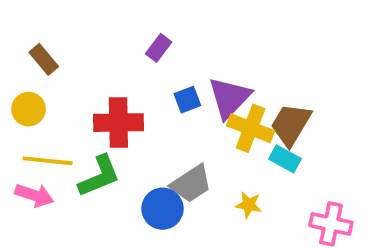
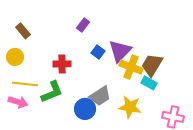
blue square: (187, 100) -> (98, 52), turned -32
red cross: (118, 123) -> (62, 64), size x0.7
yellow star: (249, 205) -> (130, 107), size x1.6

